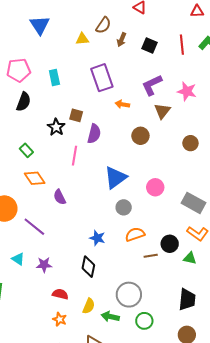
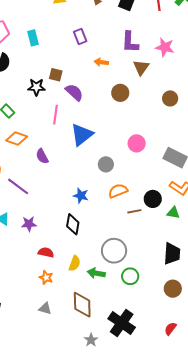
purple rectangle: (102, 78) -> (80, 36), size x0.6
purple L-shape: (152, 85) -> (130, 42), turned -60
black star: (56, 127) -> (36, 87), turned -30
purple semicircle: (94, 134) -> (74, 92), turned -60
orange diamond: (35, 178) -> (17, 138), turned -35
blue triangle: (115, 178) -> (82, 135), moved

